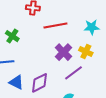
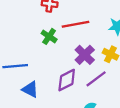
green cross: (12, 36) -> (49, 36), moved
purple diamond: (40, 83) -> (67, 80), moved

